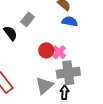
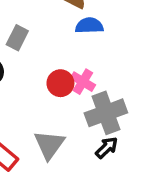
gray triangle: (44, 85) -> (49, 145), moved
black arrow: (64, 92) -> (107, 147), turned 56

